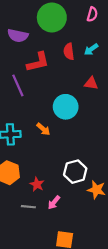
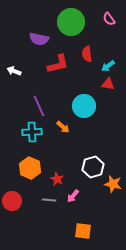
pink semicircle: (92, 14) -> (109, 19), turned 128
cyan arrow: (91, 49) -> (108, 66), moved
purple line: (18, 85) -> (39, 106), moved

